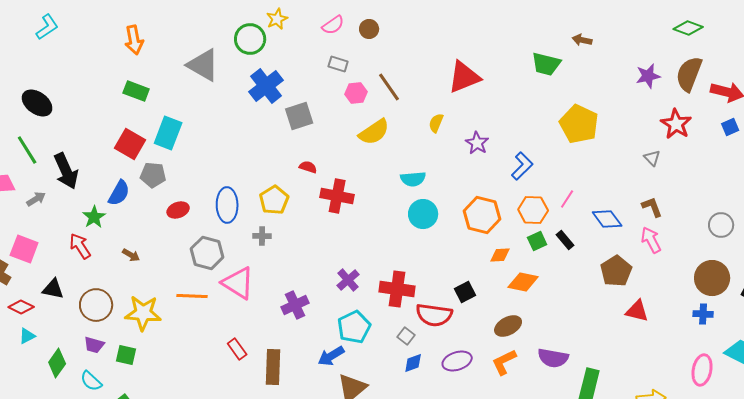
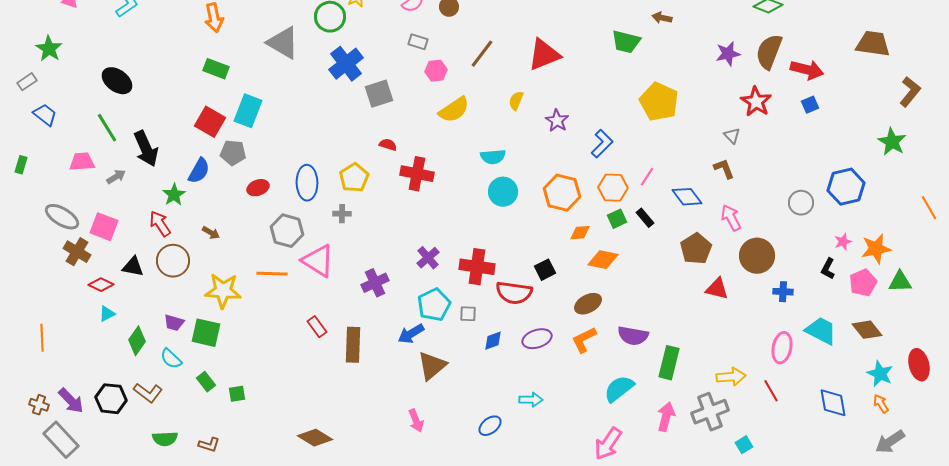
brown line: (389, 87) -> (482, 54), moved, turned 72
brown L-shape: (652, 207) -> (724, 169), moved
brown circle: (712, 278) -> (757, 256), moved
brown circle: (96, 305) -> (173, 261), moved
gray square: (406, 336) -> (468, 314), moved, turned -36
green square: (126, 355) -> (206, 333), size x1.4

